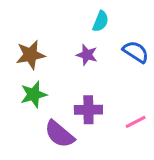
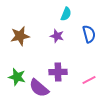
blue semicircle: (136, 52) -> (89, 34), turned 42
green star: (34, 94) -> (17, 77), moved, turned 30

